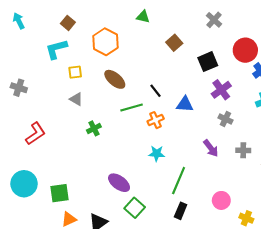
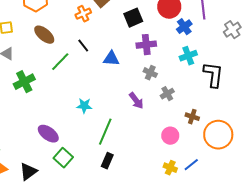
purple cross: (221, 90) -> (146, 45), turned 30
green line: (132, 108) -> (60, 62), turned -30
orange cross: (156, 120) -> (83, 14), moved
green cross: (94, 128) -> (24, 82), size x1.5
gray cross: (243, 150) -> (167, 94), moved, turned -32
pink circle: (221, 200) -> (170, 136), moved

